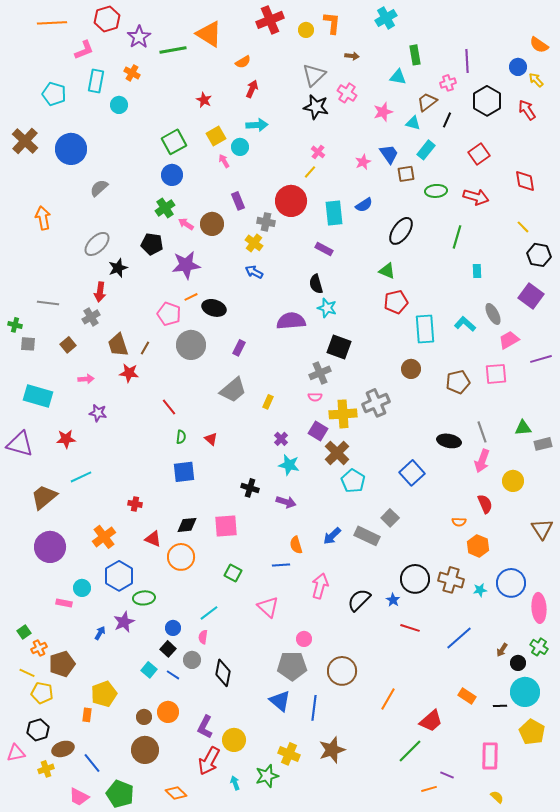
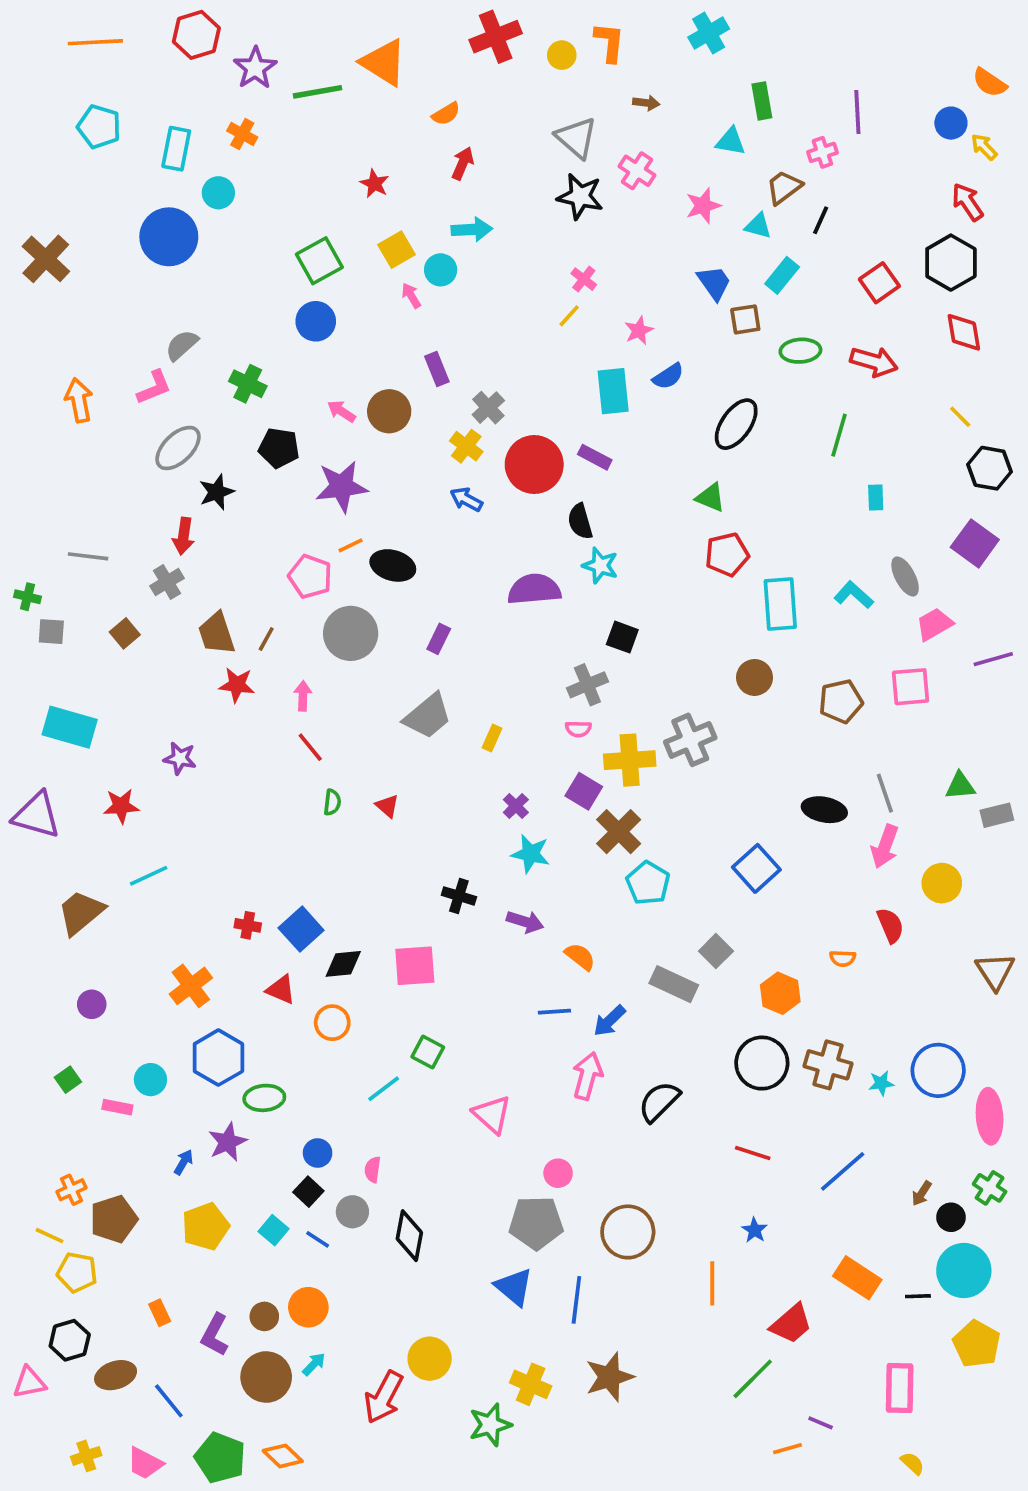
pink L-shape: (84, 50) -> (154, 387), moved
gray triangle: (314, 75) -> (576, 138), turned -35
cyan pentagon: (54, 94) -> (99, 127), moved
black hexagon: (487, 101) -> (951, 263), moved
blue circle: (71, 149) -> (169, 237), moved
pink star: (363, 162) -> (639, 330), moved
red circle: (291, 201) -> (534, 465), moved
green cross: (165, 208) -> (248, 384), moved, turned -30
gray cross: (266, 222) -> (488, 408), turned 36
black square: (339, 347) -> (622, 637), size x0.7
pink arrow: (86, 379) -> (303, 696), moved, turned -84
blue square: (184, 472) -> (301, 929), moved, turned -35
blue arrow: (332, 536) -> (609, 1021), moved
orange semicircle: (296, 545) -> (580, 957), moved, turned 144
orange hexagon: (478, 546) -> (780, 993), moved
purple circle: (50, 547) -> (92, 1004), size x0.5
orange circle: (181, 557) -> (332, 1023), size x0.7
blue line: (281, 565) -> (554, 1012), moved
blue star: (393, 600) -> (755, 1230), moved
cyan line: (209, 613) -> (384, 1089), moved
green square: (24, 632) -> (68, 1080), moved
yellow pentagon: (104, 694) -> (206, 1226), moved
orange rectangle: (467, 696) -> (857, 1278), size x1.4
orange line: (388, 699) -> (712, 1283), turned -30
orange rectangle: (87, 715) -> (160, 1313), turned -32
purple L-shape: (205, 727) -> (215, 1335), moved
yellow cross: (46, 769) -> (86, 1456), moved
cyan arrow: (235, 783) -> (314, 1364), moved, turned 64
orange diamond: (176, 793) -> (283, 1456), moved

